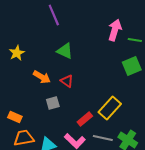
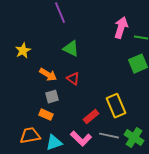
gray square: (53, 103) -> (52, 97), moved
yellow rectangle: (110, 108) -> (116, 106), turned -65
orange rectangle: (15, 117) -> (46, 115), moved

